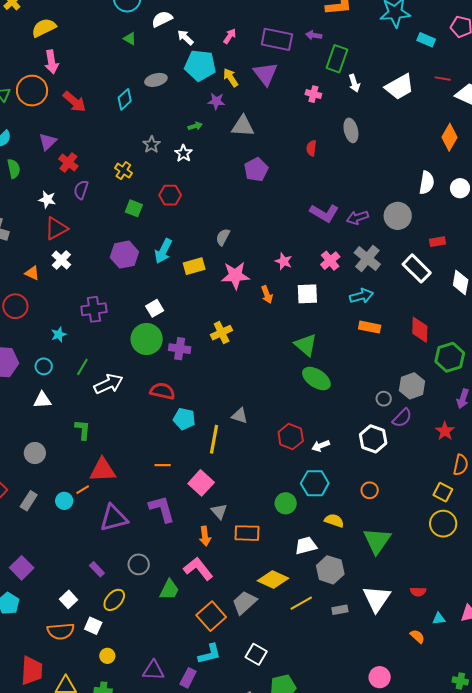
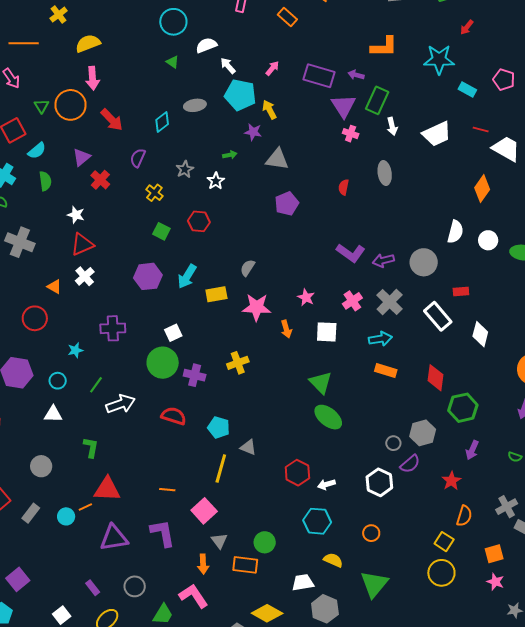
purple triangle: (265, 74) -> (343, 106), moved
purple semicircle: (81, 190) -> (138, 158), moved
cyan pentagon: (184, 419) -> (219, 427), moved
green circle: (286, 503) -> (265, 542), moved

